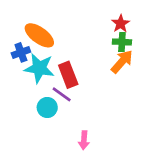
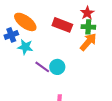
cyan star: (39, 68) -> (25, 47), size x0.7
red rectangle: (68, 75) -> (62, 25), moved, turned -48
cyan circle: (47, 108) -> (57, 67), moved

